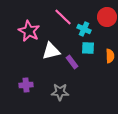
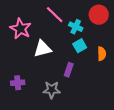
cyan square: (88, 48) -> (80, 46), turned -32
purple rectangle: (72, 62) -> (69, 70), moved, turned 56

